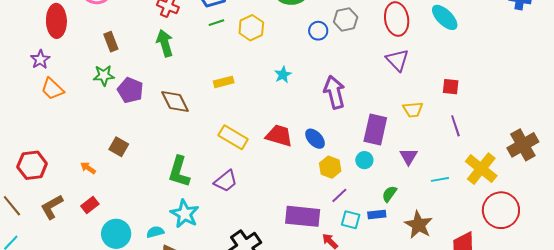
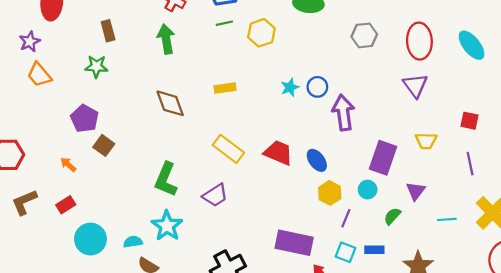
blue circle: (318, 31) -> (317, 87), moved
purple pentagon: (130, 90) -> (85, 119), moved
green semicircle: (389, 194) -> (392, 216), moved
purple line: (339, 195) -> (346, 218), moved, turned -30

